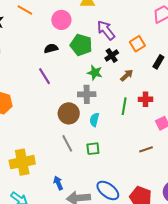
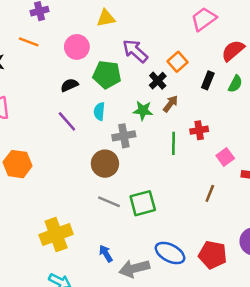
black cross: (112, 56) -> (158, 81), moved
green star: (95, 73) -> (143, 111), moved
cyan semicircle: (94, 120) -> (99, 111), moved
gray line: (67, 143) -> (109, 202), turned -30
green square: (93, 149) -> (143, 203), size x1.5
brown line: (146, 149) -> (210, 193), turned -40

